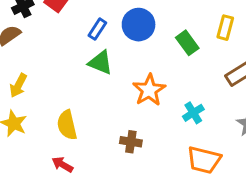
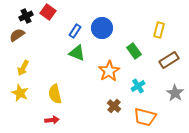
green rectangle: (187, 43) -> (134, 51), moved
brown cross: (131, 142) -> (114, 106), moved, turned 32
red arrow: (62, 165) -> (52, 120), turned 144

